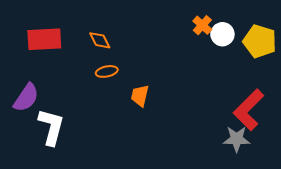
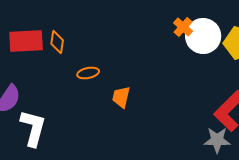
white circle: (222, 34) -> (203, 36), size x1.5
orange diamond: (100, 40) -> (57, 42), moved, turned 35

